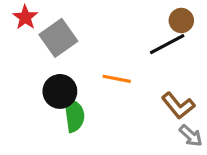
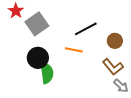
brown circle: (181, 20) -> (115, 41), moved
black line: (167, 44) -> (86, 29), moved

